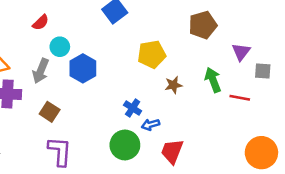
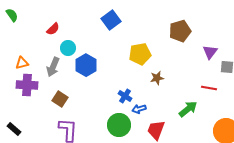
green arrow: (213, 80) -> (188, 109), moved, turned 72

